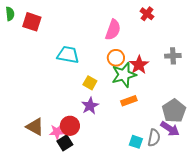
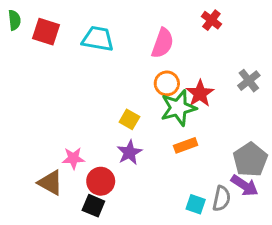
cyan trapezoid: (68, 55) -> (98, 39), moved
gray cross: (173, 56) -> (249, 81), turned -35
pink star: (57, 132) -> (73, 158), moved
black square: (65, 143) -> (93, 206), turned -35

